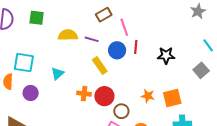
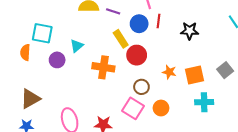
gray square: (201, 70) -> (225, 70), moved
purple circle: (31, 93) -> (57, 60), moved
orange cross: (84, 94) -> (103, 67), size x1.5
red circle: (104, 96) -> (137, 55), moved

